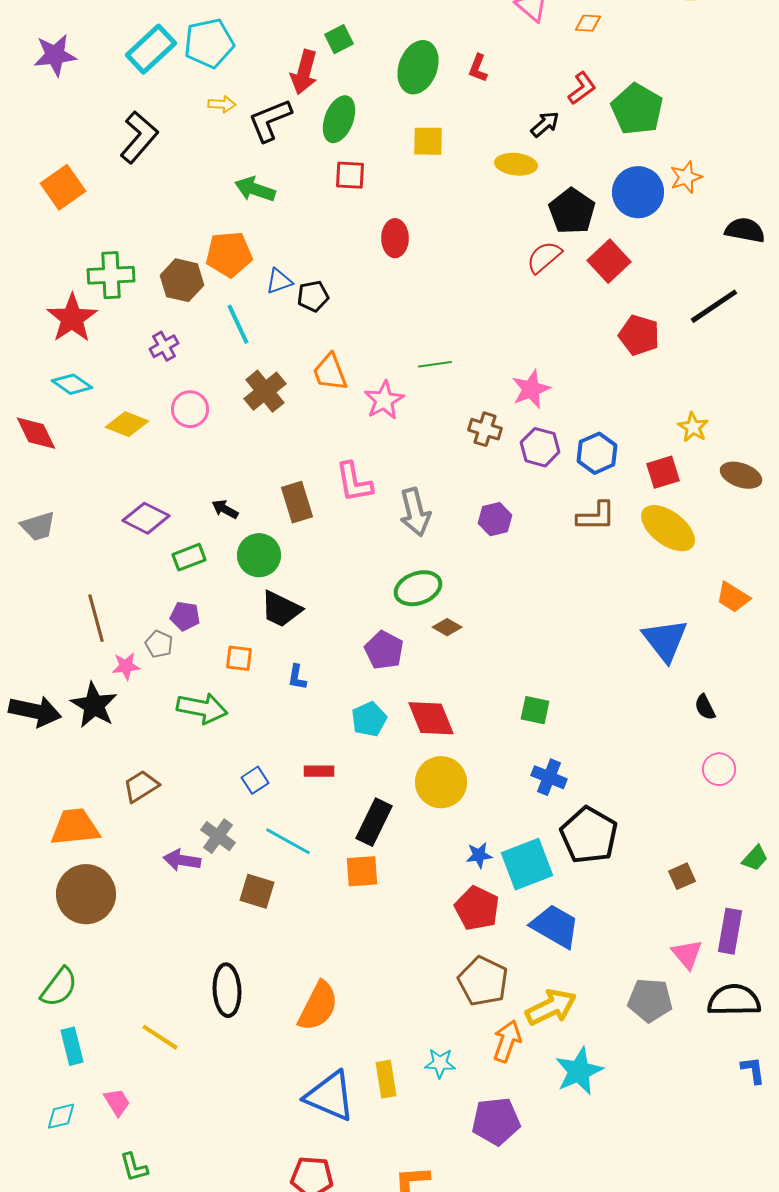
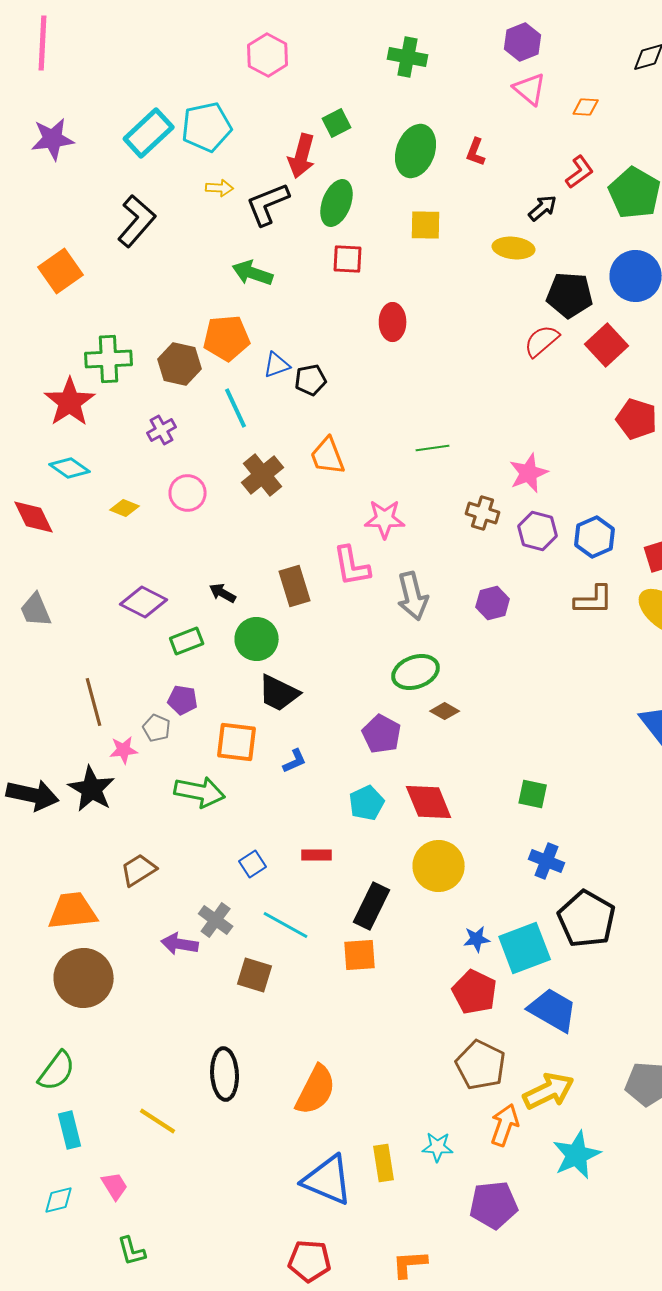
black pentagon: (572, 211) -> (570, 295), turned -30
pink star: (384, 400) -> (385, 519), moved, turned 30
yellow diamond: (127, 424) -> (125, 508), size x0.7
gray trapezoid: (38, 526) -> (36, 610), turned 84
orange square: (239, 658) -> (237, 742), size x1.5
blue L-shape: (297, 677) -> (295, 761), turned -124

